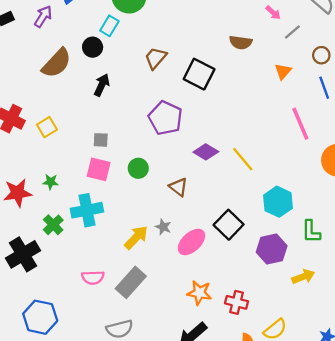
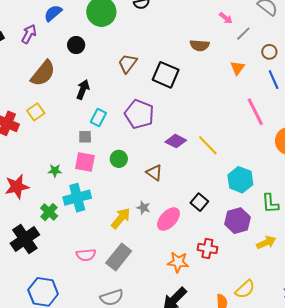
cyan rectangle: (109, 26) -> (98, 117), moved
black circle: (93, 47) -> (76, 45), moved
yellow square: (47, 127) -> (36, 112), moved
green star: (51, 182) -> (55, 171), moved
black square: (229, 225) -> (199, 202), size x0.7
red cross: (237, 302) -> (207, 248), moved

